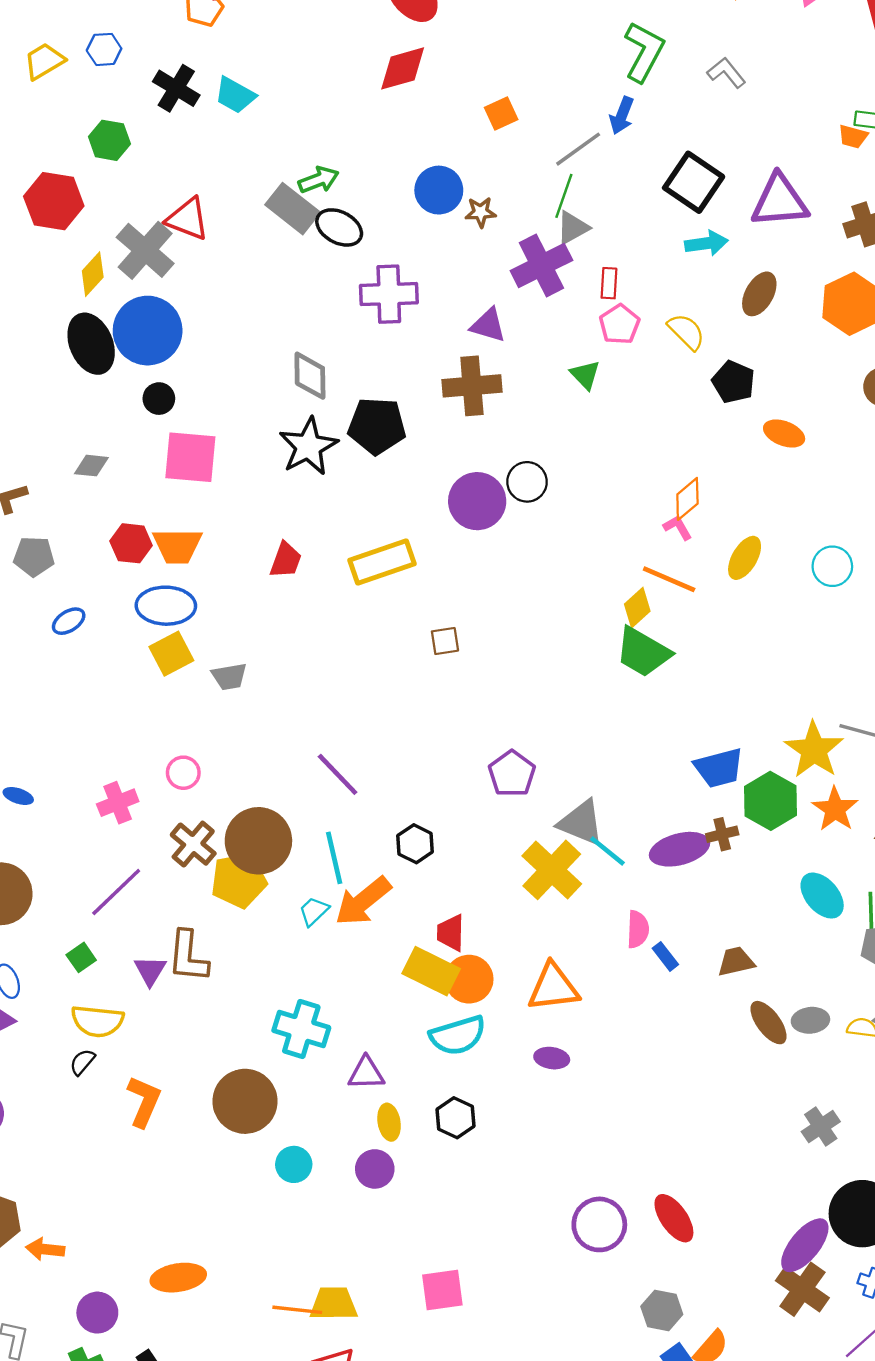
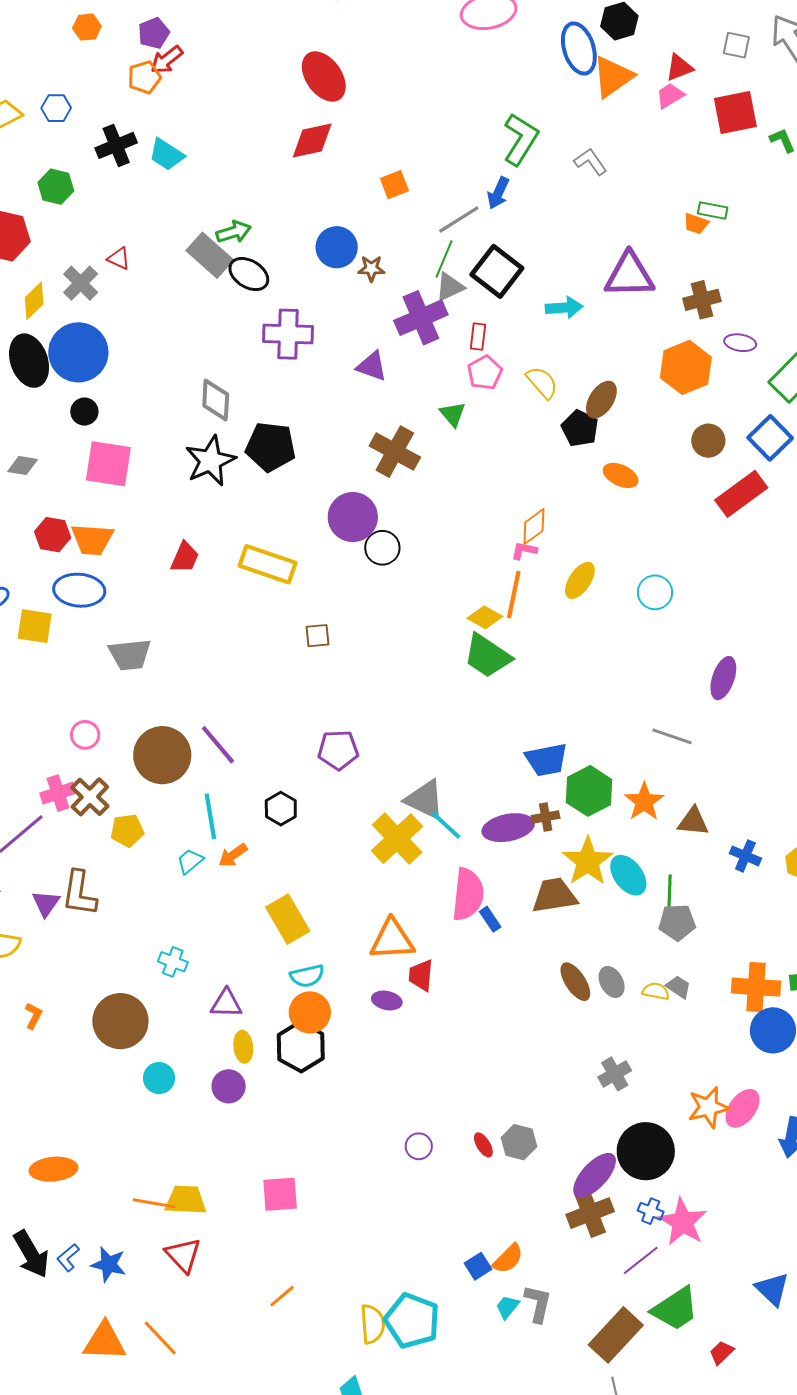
black cross: (176, 88) -> (116, 145), turned 33
black square: (694, 182) -> (497, 271), moved
red triangle: (188, 219) -> (119, 259), size x0.6
gray cross: (145, 250) -> (81, 283), size x0.7
brown ellipse: (759, 294) -> (601, 400), moved
brown cross: (472, 386) -> (395, 452), moved, turned 30
black circle: (527, 482) -> (382, 548), moved
pink L-shape: (678, 527) -> (524, 551), turned -52
yellow rectangle: (382, 562) -> (268, 564), turned 34
orange line: (669, 579) -> (514, 595), turned 75
yellow diamond: (637, 608) -> (485, 617), turned 68
yellow square: (171, 654) -> (35, 626), moved, turned 33
gray trapezoid: (229, 677) -> (130, 655), size x1.4
yellow star: (814, 750) -> (588, 861), moved
purple pentagon: (512, 774) -> (338, 750), moved, turned 30
pink cross: (118, 803) -> (58, 793), moved
brown circle: (258, 841) -> (162, 755), moved
yellow pentagon: (239, 880) -> (127, 831), size x0.7
orange arrow: (363, 901) -> (233, 855), size x0.6
pink semicircle: (638, 929) -> (468, 894), size x1.6
red trapezoid: (451, 933) -> (421, 975), moved
brown trapezoid: (736, 962) -> (554, 896), moved, size x1.4
yellow rectangle: (431, 971) -> (288, 919), turned 30
orange circle: (469, 979) -> (310, 1012), moved
gray ellipse: (810, 1020) -> (612, 982), turned 64
cyan cross: (301, 1029) -> (173, 962), size x0.6
cyan semicircle: (458, 1035) -> (307, 976), size x0.7
orange L-shape: (144, 1101) -> (34, 1016), size x0.6
black hexagon: (455, 1118) -> (301, 1047), size x1.4
red ellipse: (674, 1218) -> (483, 1145), size x0.6
purple circle: (599, 1224) -> (419, 1146), size x0.6
brown cross: (802, 1289) -> (590, 1213), turned 30
gray hexagon: (662, 1310) -> (519, 1142), moved

